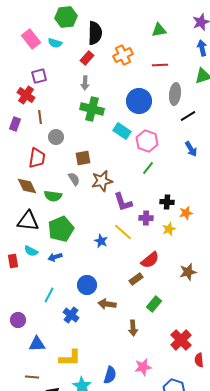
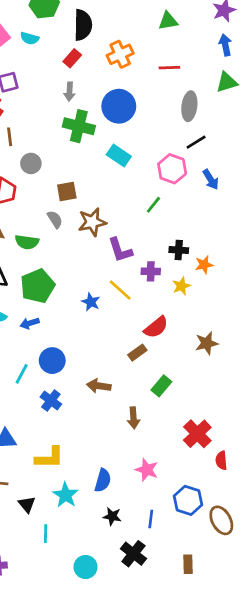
blue circle: (139, 101) -> (119, 106), moved
black line: (188, 116) -> (196, 142), moved
pink hexagon: (147, 141) -> (172, 169), moved
blue circle: (87, 285) -> (52, 361), moved
pink star: (143, 367) -> (147, 470), turned 30

